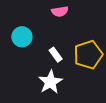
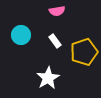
white rectangle: (56, 55) -> (55, 41), moved

